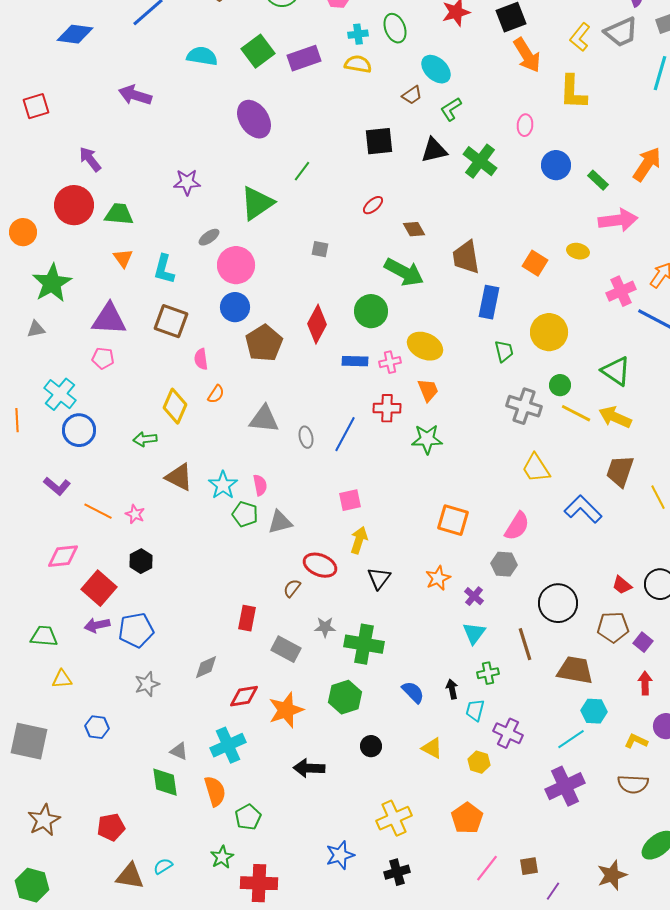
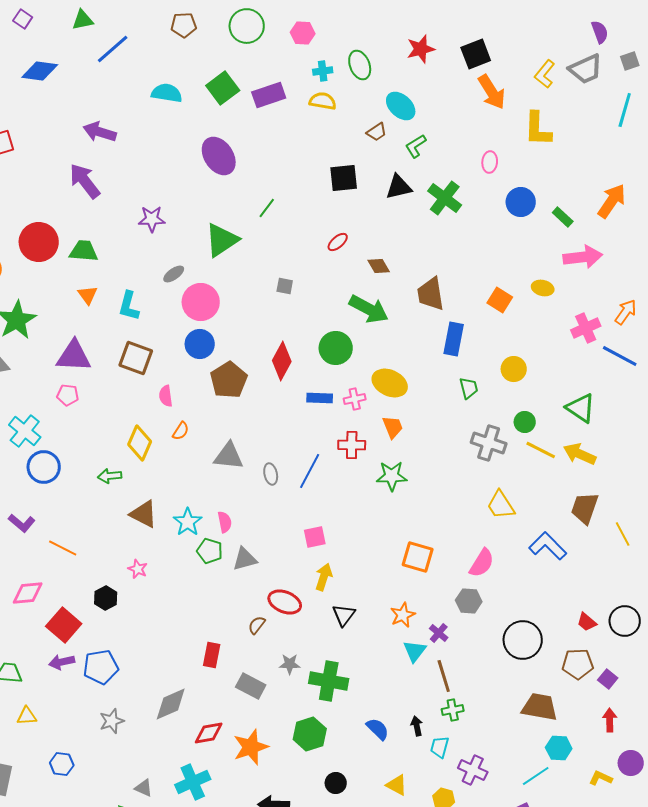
purple arrow: (90, 159) -> (85, 181), moved, size x1.4
yellow circle: (549, 332) -> (514, 369), size x0.7
pink star: (135, 514) -> (138, 569), moved
cyan triangle: (474, 633) -> (415, 651), moved
brown line: (525, 644) -> (444, 676), moved
gray diamond: (206, 667) -> (171, 704), size x1.4

